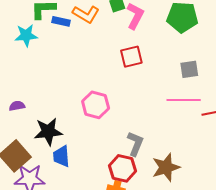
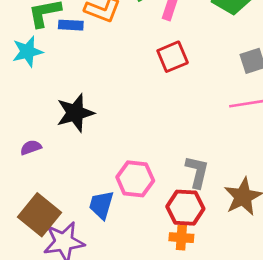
pink hexagon: (96, 105) -> (135, 179), moved
black star: (48, 132) -> (75, 113), moved
blue trapezoid: (61, 156) -> (101, 205), turned 30

